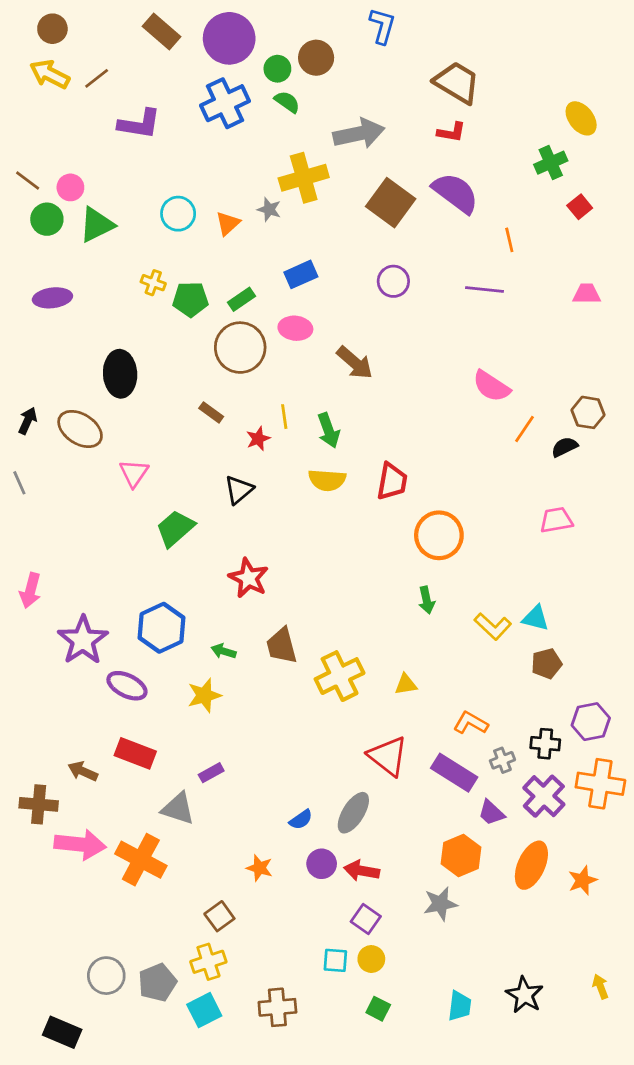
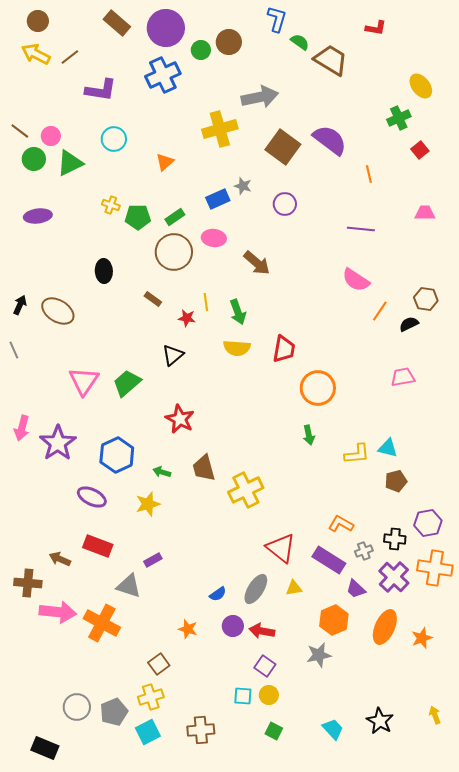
green semicircle: (287, 102) -> (300, 42), moved
red L-shape: (451, 132) -> (376, 28), moved
gray star: (269, 210) -> (243, 186), moved
cyan circle: (178, 214) -> (114, 139), moved
purple line: (484, 290) -> (361, 229), moved
black ellipse: (120, 374) -> (104, 271), moved, size x0.7
red star: (258, 439) -> (187, 318), turned 30
pink triangle: (134, 473) -> (84, 381), moved, size x1.4
yellow L-shape: (493, 626) -> (357, 454), turned -48
purple star: (83, 640) -> (58, 443), moved
yellow triangle: (406, 684) -> (294, 588), moved
cyan trapezoid: (460, 1006) -> (333, 729), turned -50

